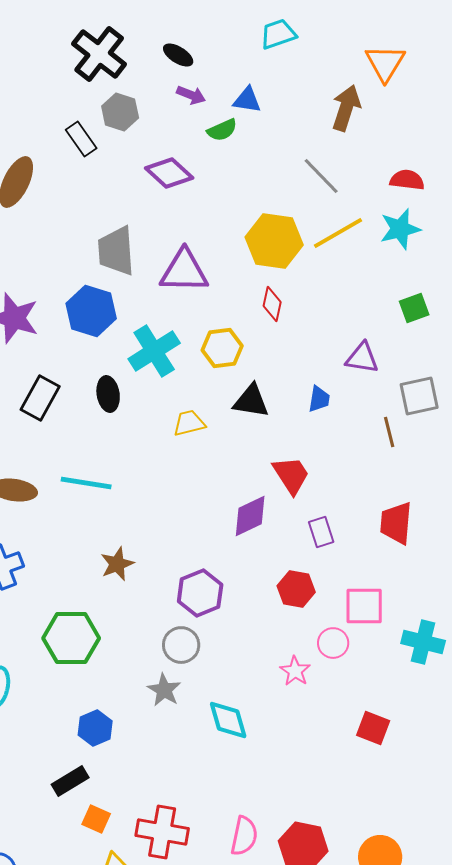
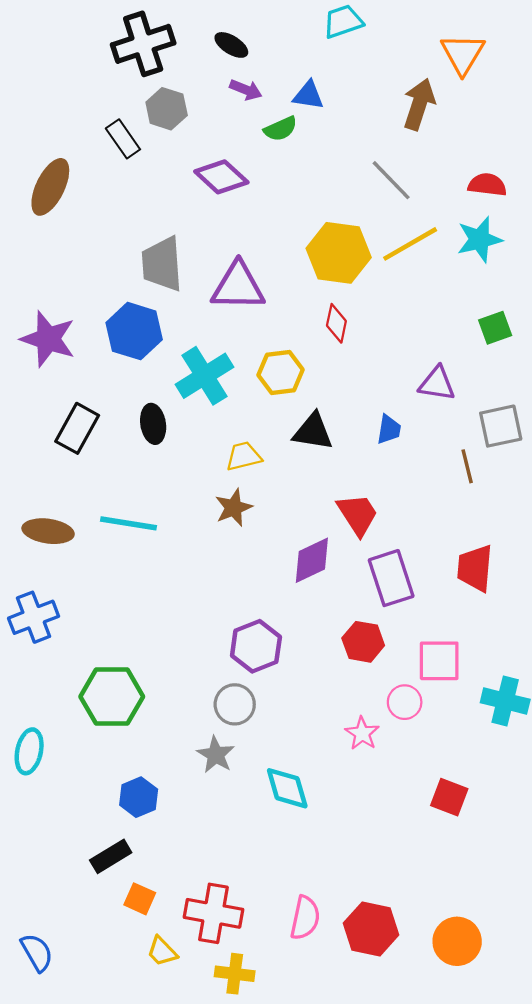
black cross: (99, 54) -> (143, 44), turned 34
purple rectangle: (321, 532) -> (391, 578), size x1.6
brown star: (117, 564) -> (234, 508), moved

